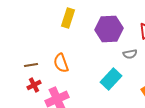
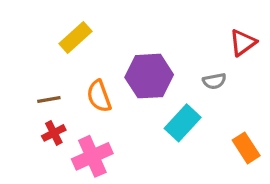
yellow rectangle: (68, 18) -> (76, 38), moved, turned 30
purple hexagon: (109, 29) -> (149, 76), moved

